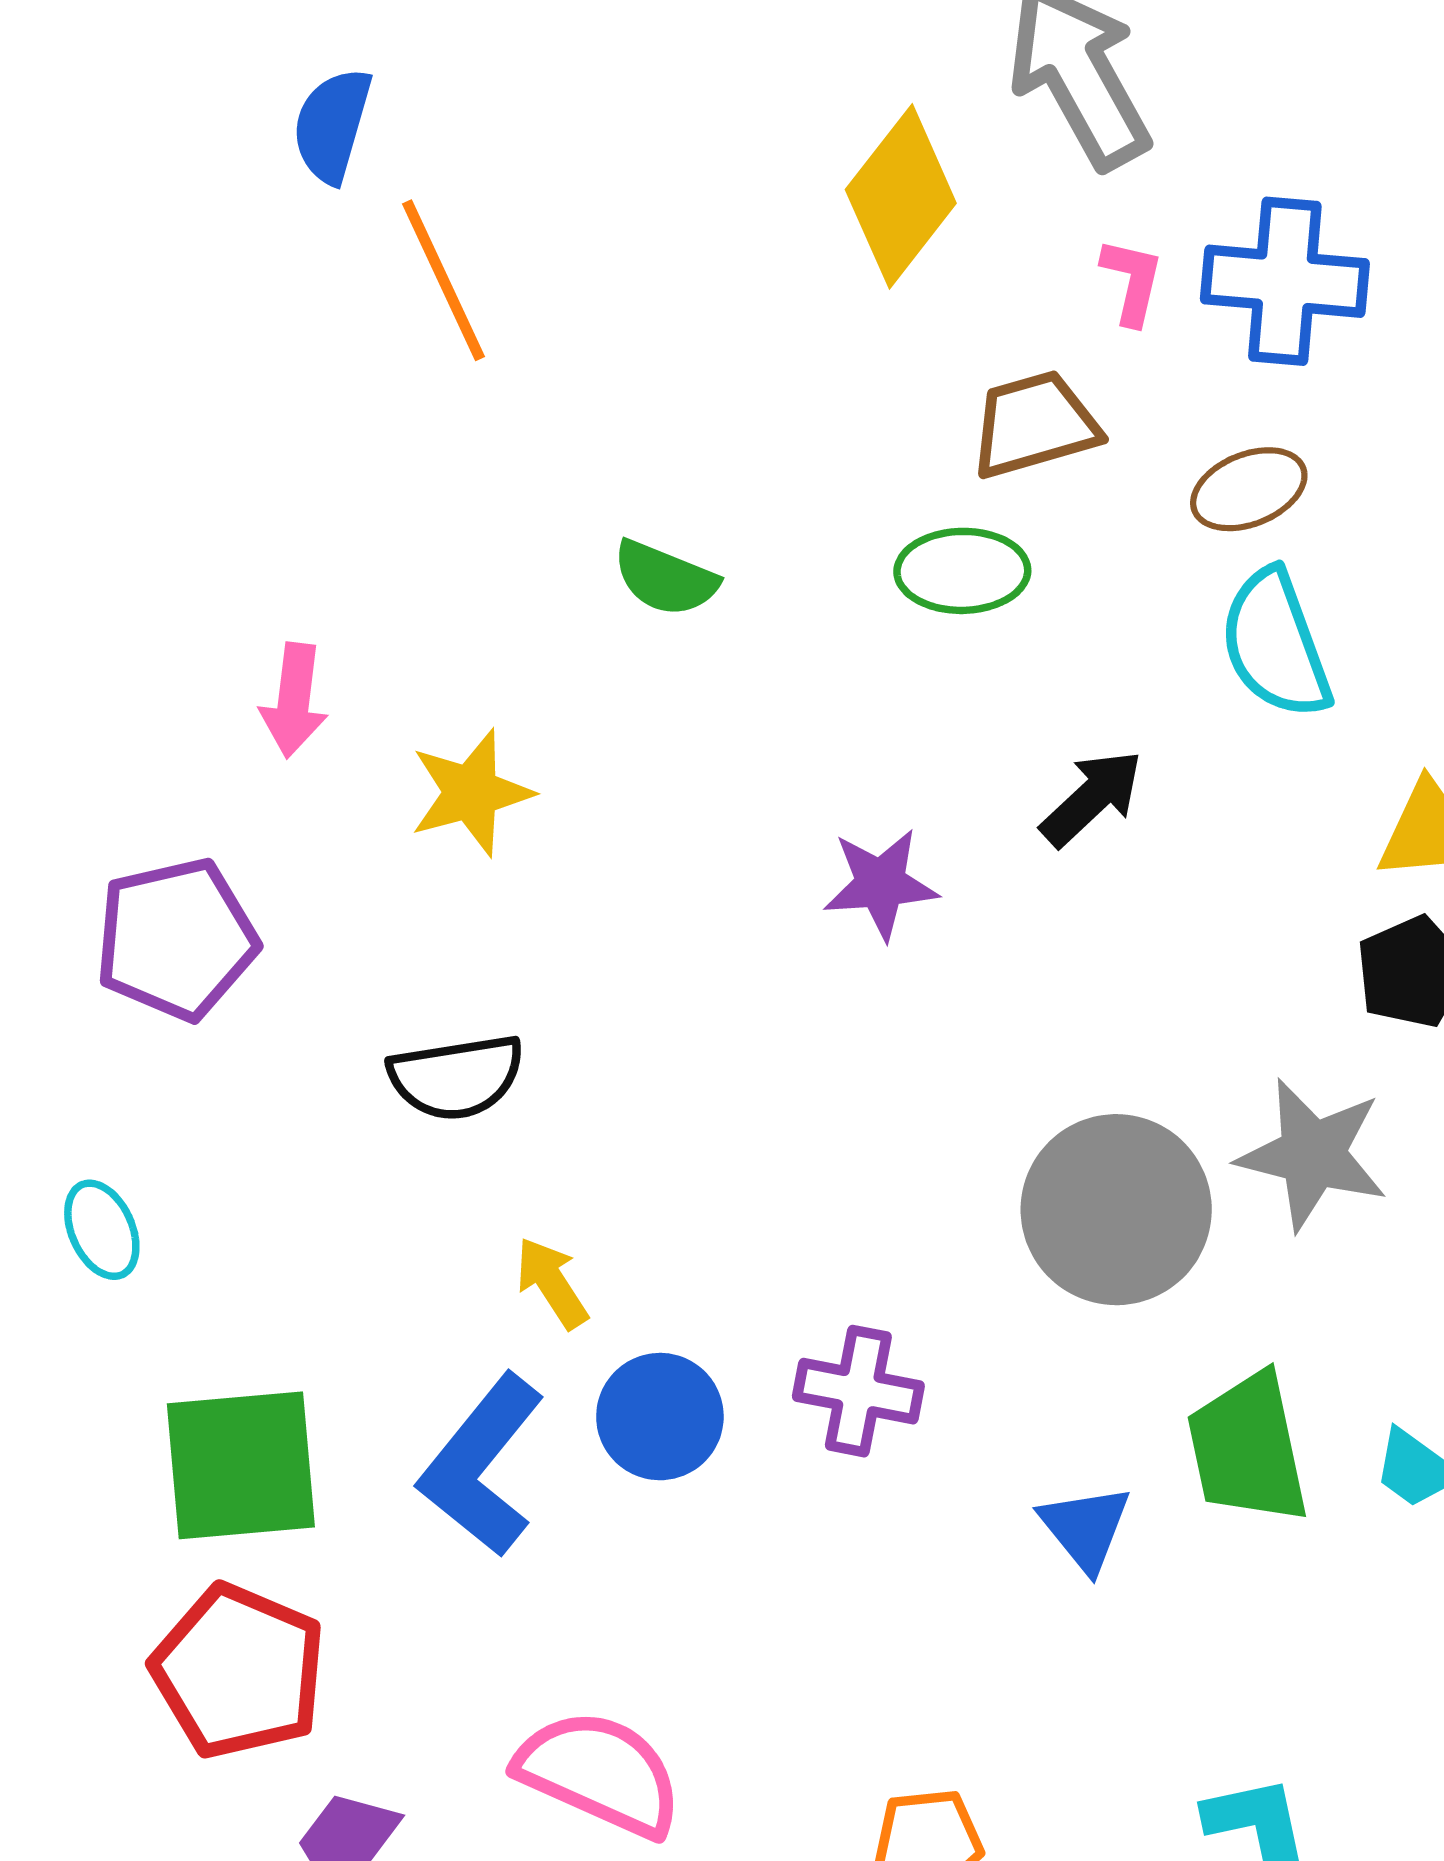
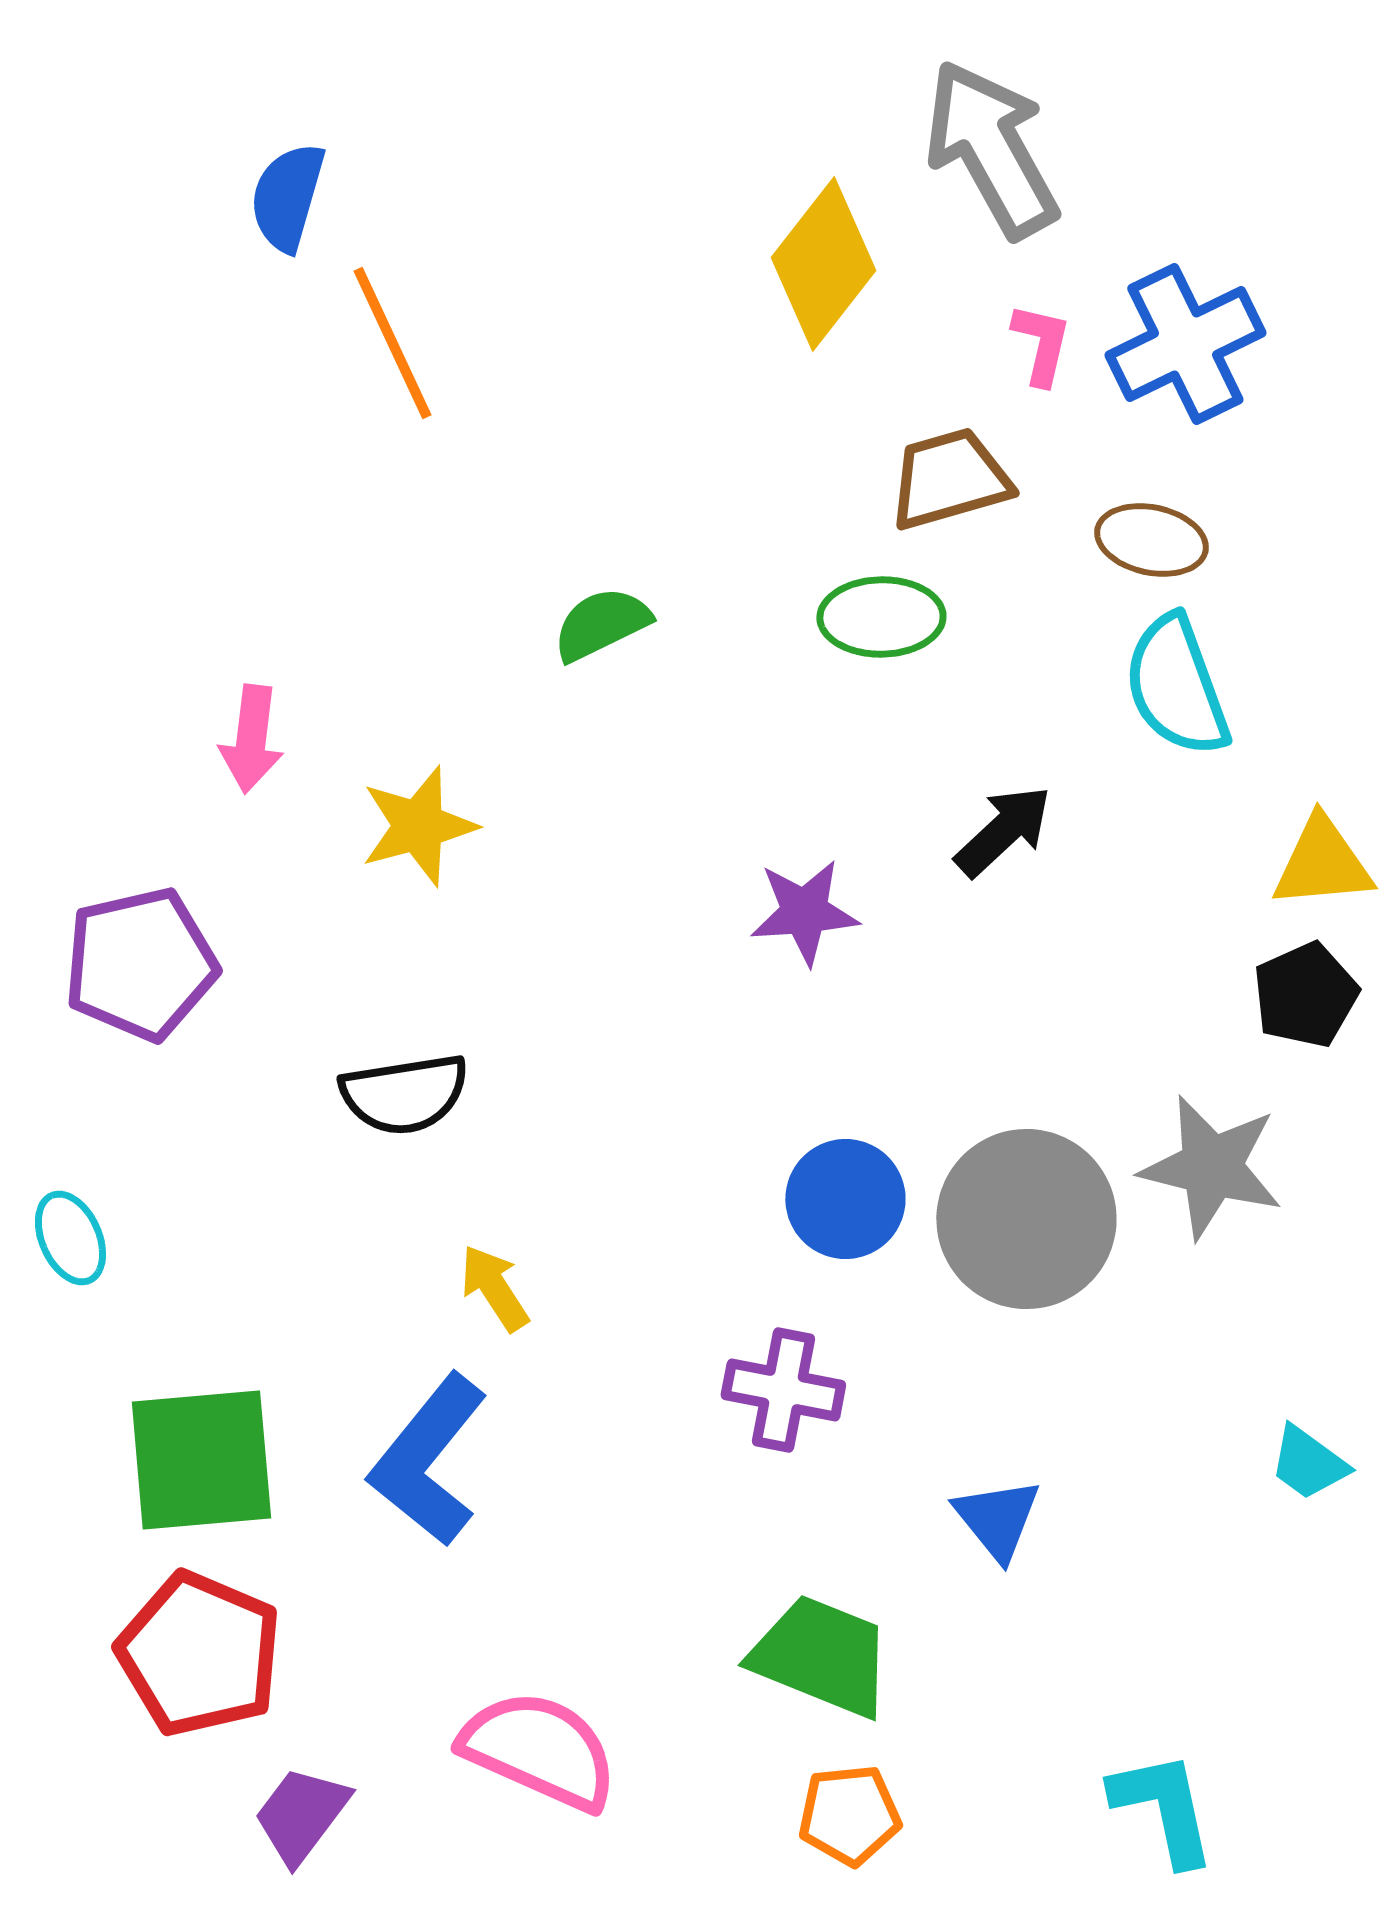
blue cross: (1285, 281) -> (1185, 344), turned -31
brown ellipse: (1249, 489) -> (1151, 540), turned 34
green semicircle: (665, 578) -> (601, 624), turned 132
blue circle: (660, 1417) -> (845, 1199), moved
green trapezoid: (1248, 1448) -> (821, 1656), moved, turned 124

